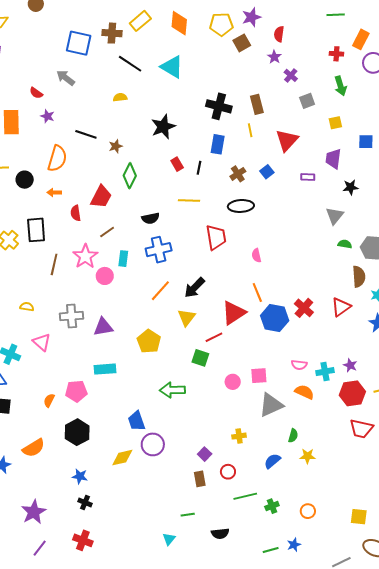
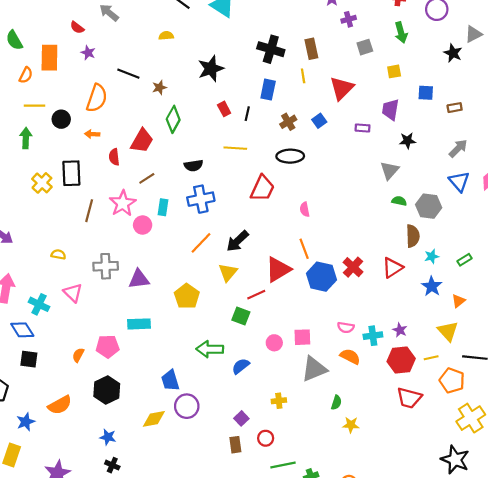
purple cross: (291, 75) -> (349, 19), turned 32
red trapezoid: (216, 237) -> (262, 188), turned 32
blue semicircle: (272, 461) -> (241, 366), moved

